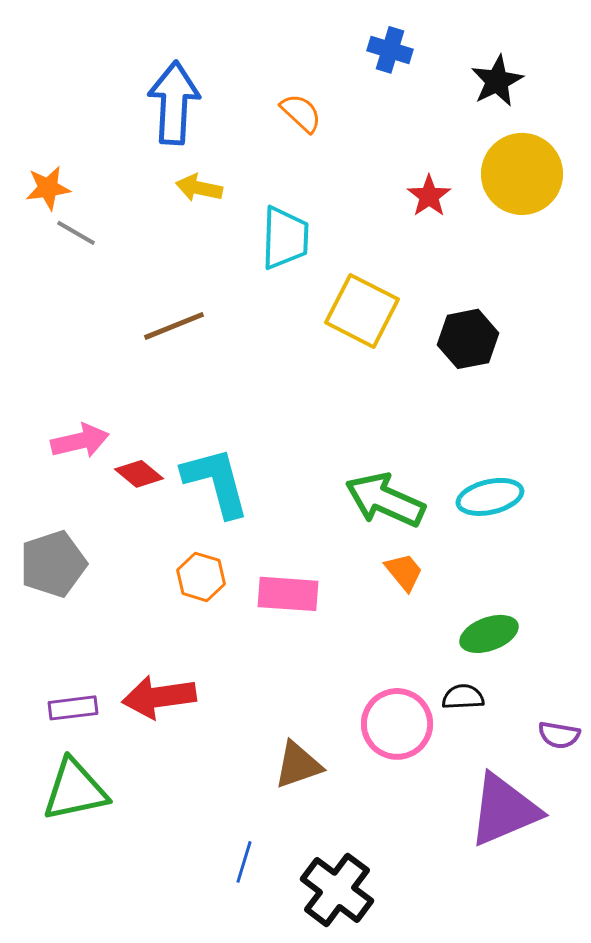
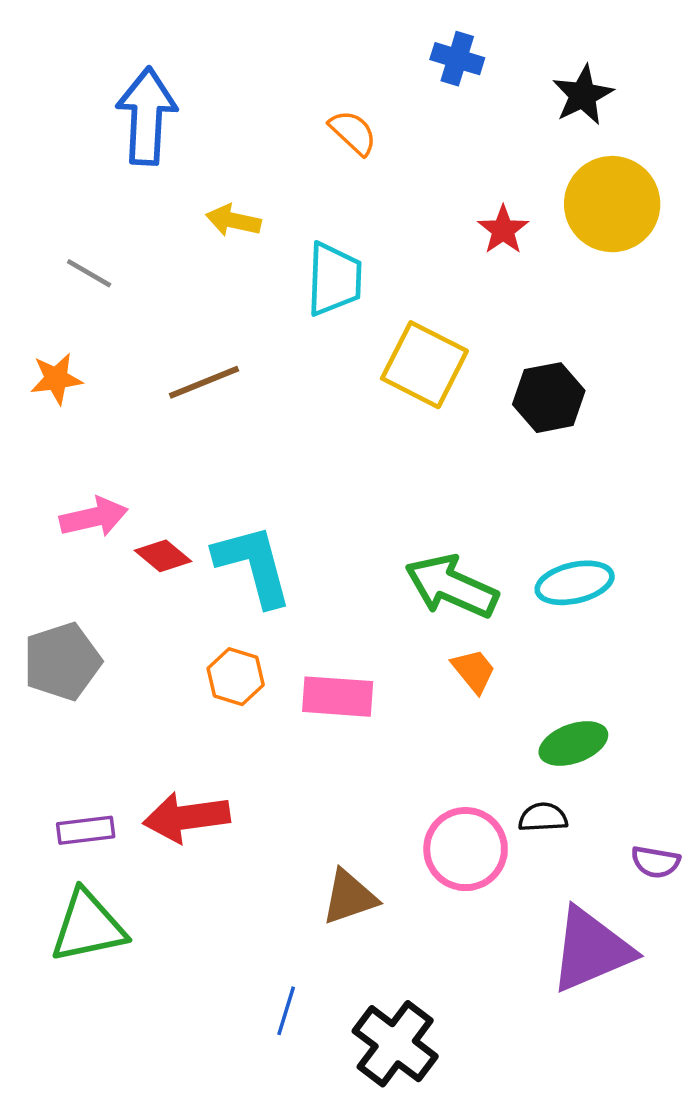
blue arrow: (174, 103) -> (147, 116), moved
orange star: (48, 188) -> (56, 379), moved

